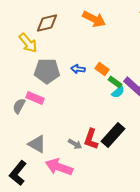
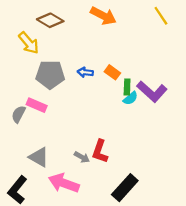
brown diamond: (47, 23) -> (50, 20), turned 45
green rectangle: (115, 82) -> (127, 87), turned 56
black rectangle: (113, 135) -> (125, 188), moved

